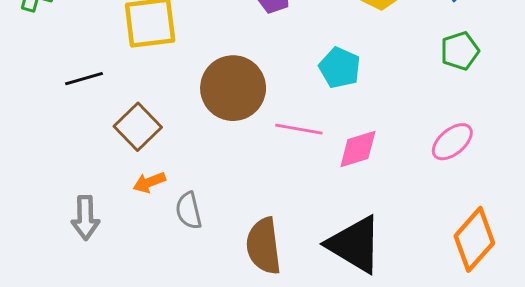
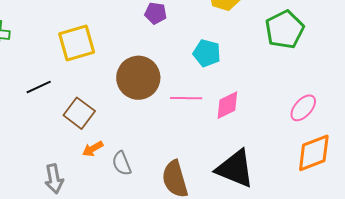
green pentagon: (460, 51) -> (285, 30), size x1.5
pink ellipse: (452, 142) -> (303, 108), moved
orange diamond: (474, 239) -> (314, 153), turned 36

